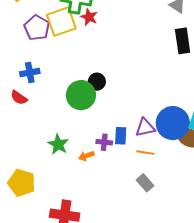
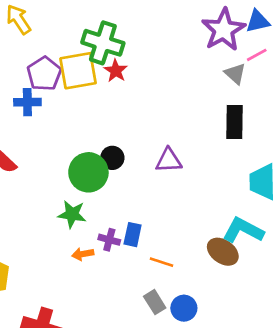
blue cross: (30, 73) -> (27, 102), moved
blue circle: (173, 123) -> (184, 308), moved, size x0.6
purple triangle: (145, 128) -> (169, 160), moved
green star: (58, 144) -> (72, 214), moved, turned -30

